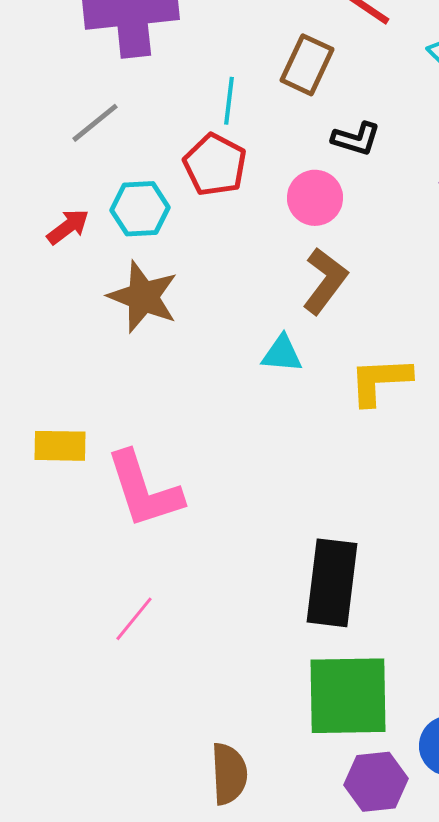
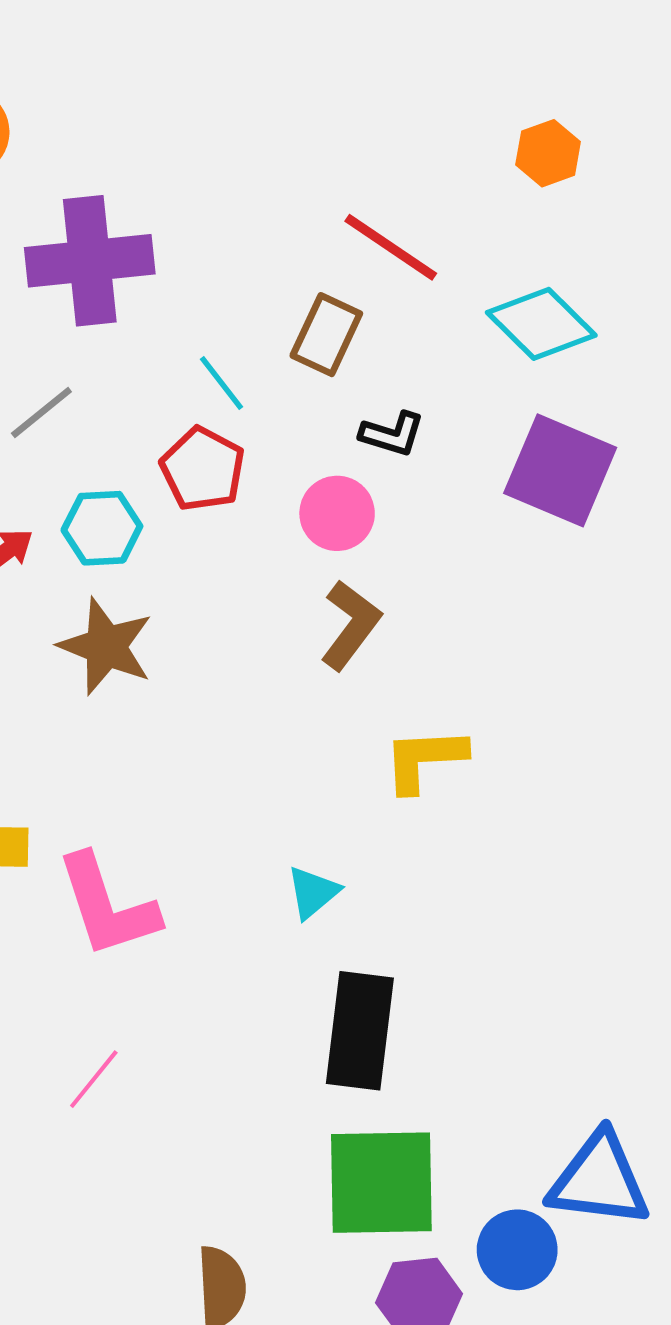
cyan line: (229, 101) -> (221, 383), turned -45
cyan triangle: (282, 354) -> (313, 892), moved, turned -45

